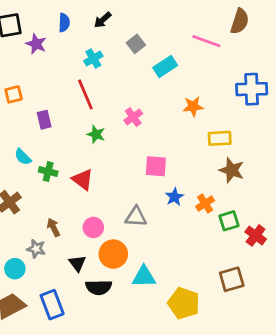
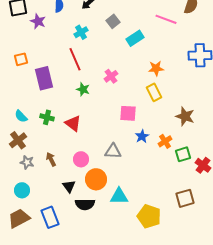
purple rectangle: (44, 120) -> (44, 78), size x1.6
yellow rectangle: (220, 138) -> (154, 92), moved, turned 66
cyan semicircle: (23, 157) -> (21, 116), moved
gray star: (36, 249) -> (27, 162), moved

